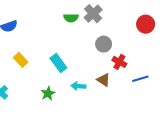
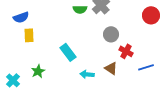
yellow rectangle: (21, 60) -> (29, 35), moved, turned 40
green star: (48, 93) -> (38, 71), moved

